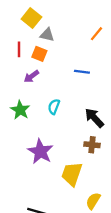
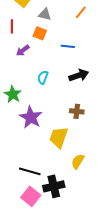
gray triangle: (47, 35) -> (45, 14), moved
orange square: (39, 54) -> (40, 33), moved
green star: (20, 110) -> (13, 94), moved
black arrow: (94, 118) -> (79, 75), moved, turned 114

